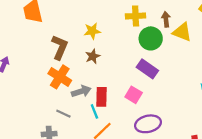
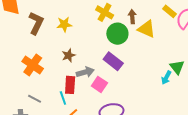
yellow cross: (136, 16) -> (105, 12), turned 30
brown L-shape: (60, 47) -> (36, 23), moved
brown star: (93, 56) -> (69, 55), moved
gray arrow: (81, 91) -> (85, 72), moved

